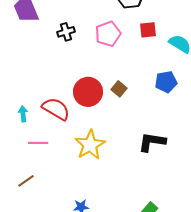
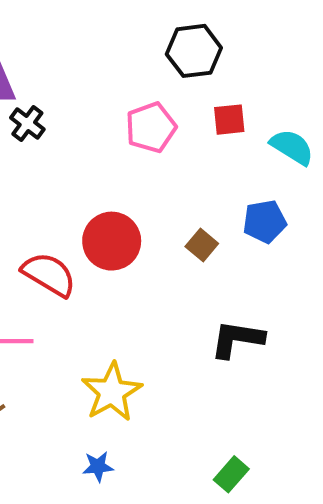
black cross: (66, 32) -> (27, 123), moved, turned -36
brown square: (119, 89) -> (202, 245), moved
yellow star: (90, 145) -> (112, 392), moved

